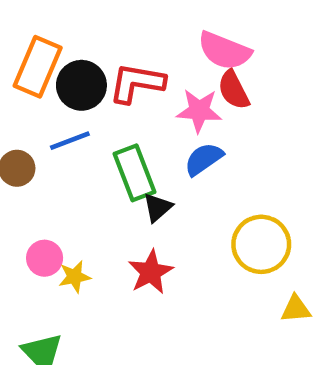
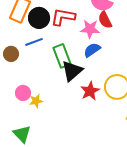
black triangle: (158, 207) -> (72, 71), size x1.6
red star: (151, 272) -> (90, 91), moved

